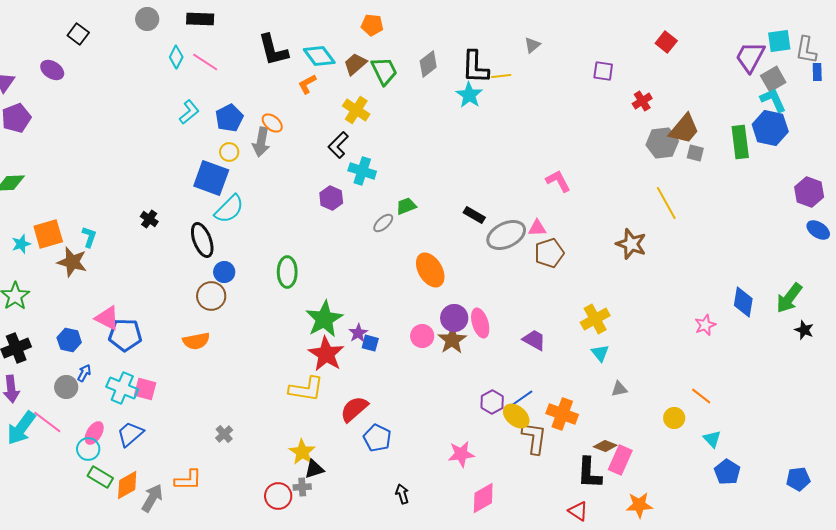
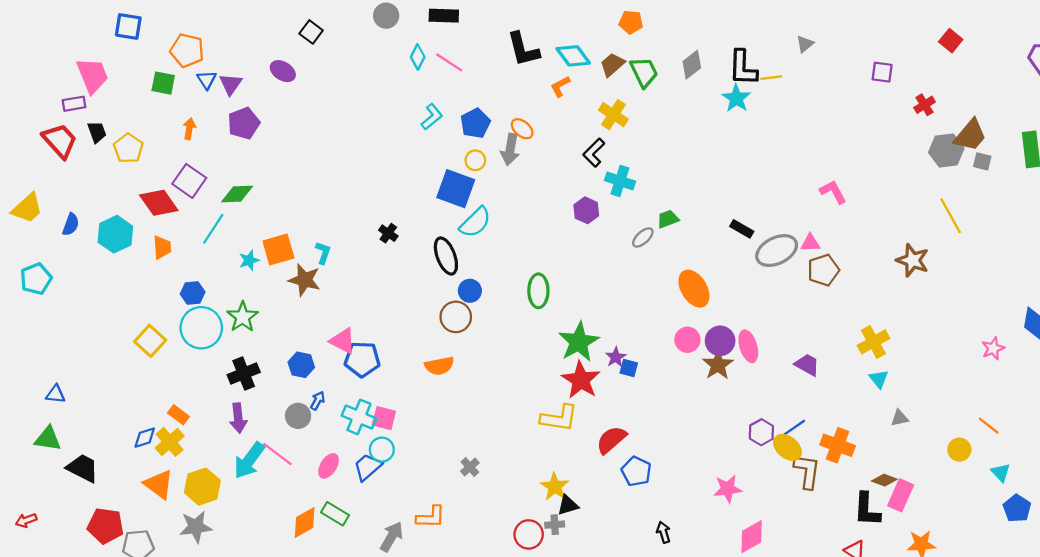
pink circle: (422, 336) -> (687, 340), moved
cyan circle: (88, 449) -> (382, 450), moved
orange diamond: (127, 485) -> (305, 522), moved

